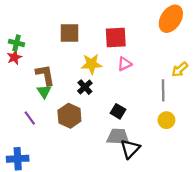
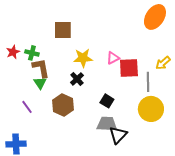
red square: (116, 37) -> (129, 68), moved
green cross: (17, 43) -> (32, 53), moved
yellow circle: (166, 120) -> (151, 109), size x1.6

